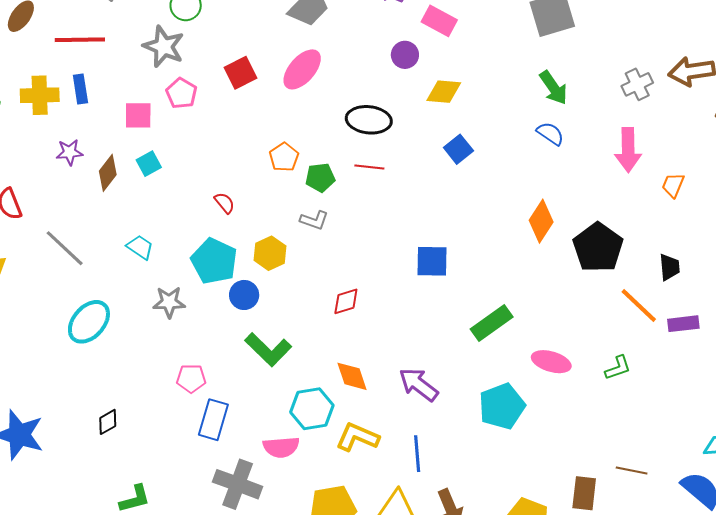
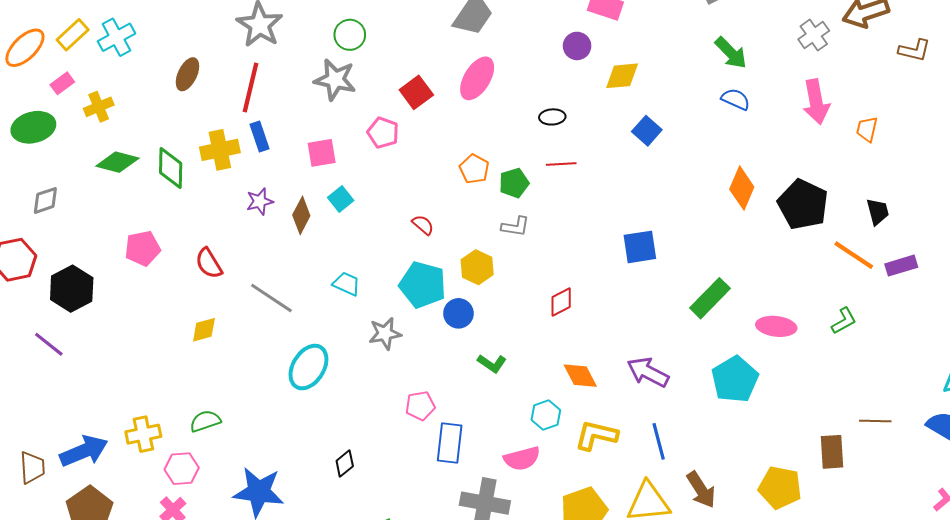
red line: (80, 40) -> (250, 87), turned -66
pink pentagon: (181, 93) -> (383, 133), moved
black ellipse: (369, 120) -> (552, 117), size x0.6
green L-shape: (268, 349) -> (492, 363), size x0.6
cyan hexagon: (312, 409) -> (546, 415), size x0.7

